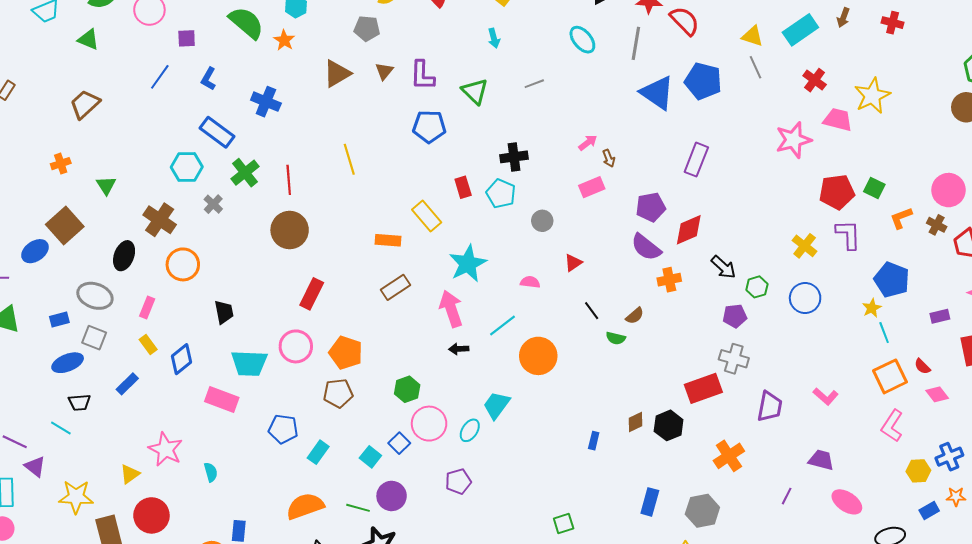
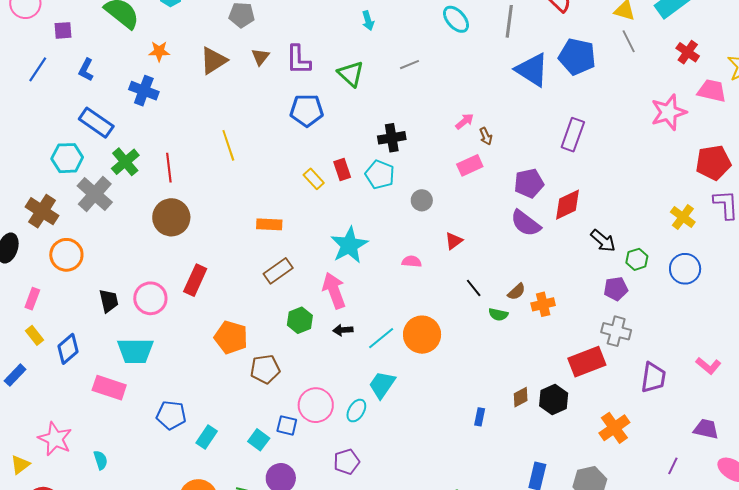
orange star: (284, 40) -> (159, 51), moved, turned -30
gray cross: (213, 204) -> (95, 194), size x1.8
yellow rectangle: (427, 216) -> (314, 179), moved, size x0.7
orange cross: (669, 280) -> (543, 304), moved
cyan line: (502, 325) -> (381, 338), moved
pink circle: (296, 346) -> (150, 298), moved
green hexagon: (407, 389) -> (300, 320), moved
brown pentagon: (338, 393) -> (265, 369), moved
blue square: (399, 443) -> (287, 425), turned -30

